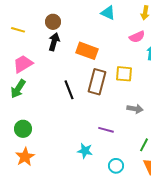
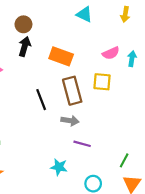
pink semicircle: (137, 37) -> (111, 53), moved
brown rectangle: (97, 82) -> (72, 91), turned -30
gray arrow: (135, 109) -> (70, 121), moved

